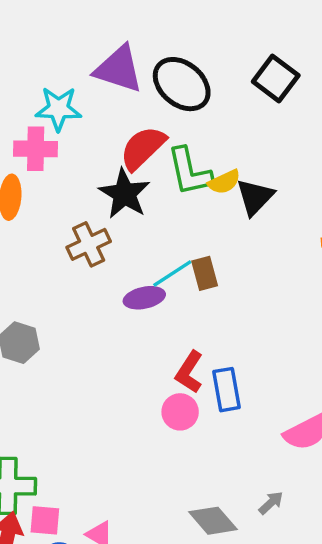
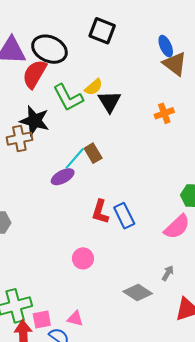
red semicircle: (143, 148) -> (35, 74), moved
yellow semicircle: (224, 182) -> (94, 87), moved
brown cross: (89, 244) -> (19, 139), moved, turned 30
pink circle: (180, 412) -> (83, 258), moved

